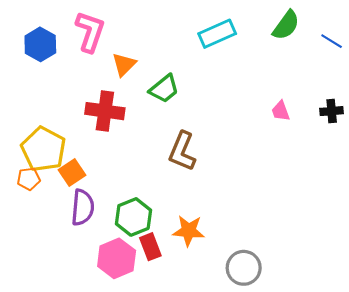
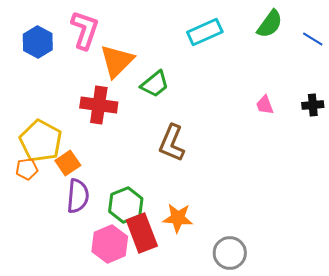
orange triangle: (124, 64) -> (117, 61), size x1.5
red rectangle: (150, 247) -> (142, 233), size x1.5

